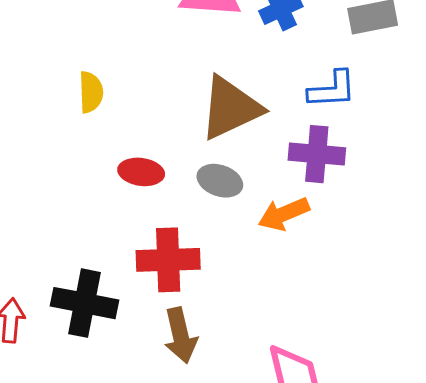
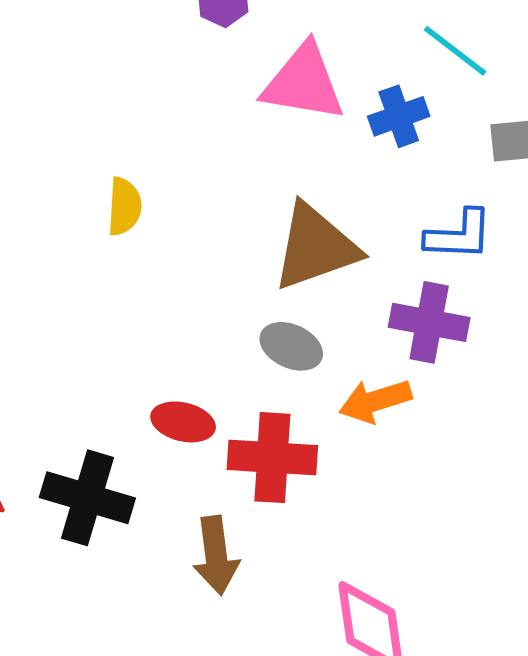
red ellipse: (141, 172) -> (183, 422), moved
red cross: (168, 260) -> (272, 458), moved

